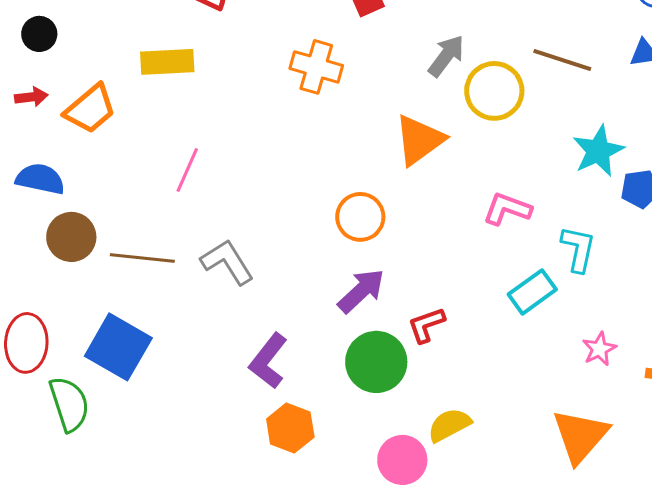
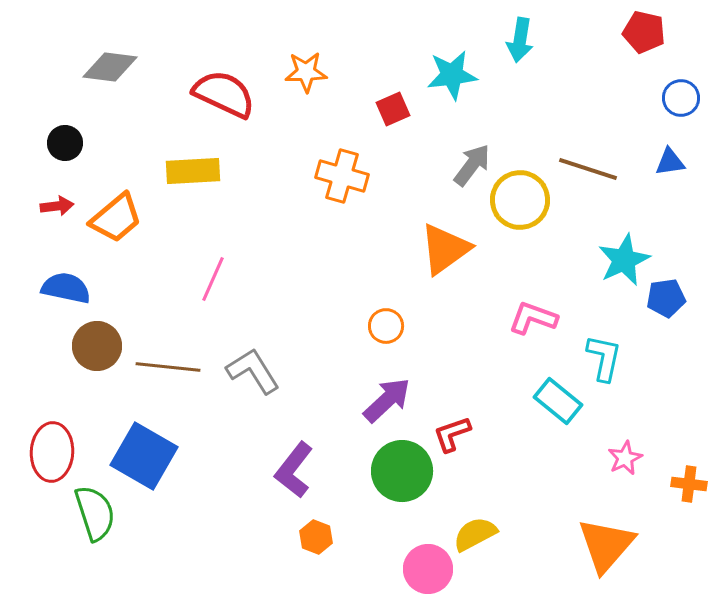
orange circle: (360, 217) -> (386, 326), size x0.7
cyan rectangle: (532, 292) -> (558, 401), turned 75
orange hexagon: (290, 428) -> (316, 537), size x0.7

